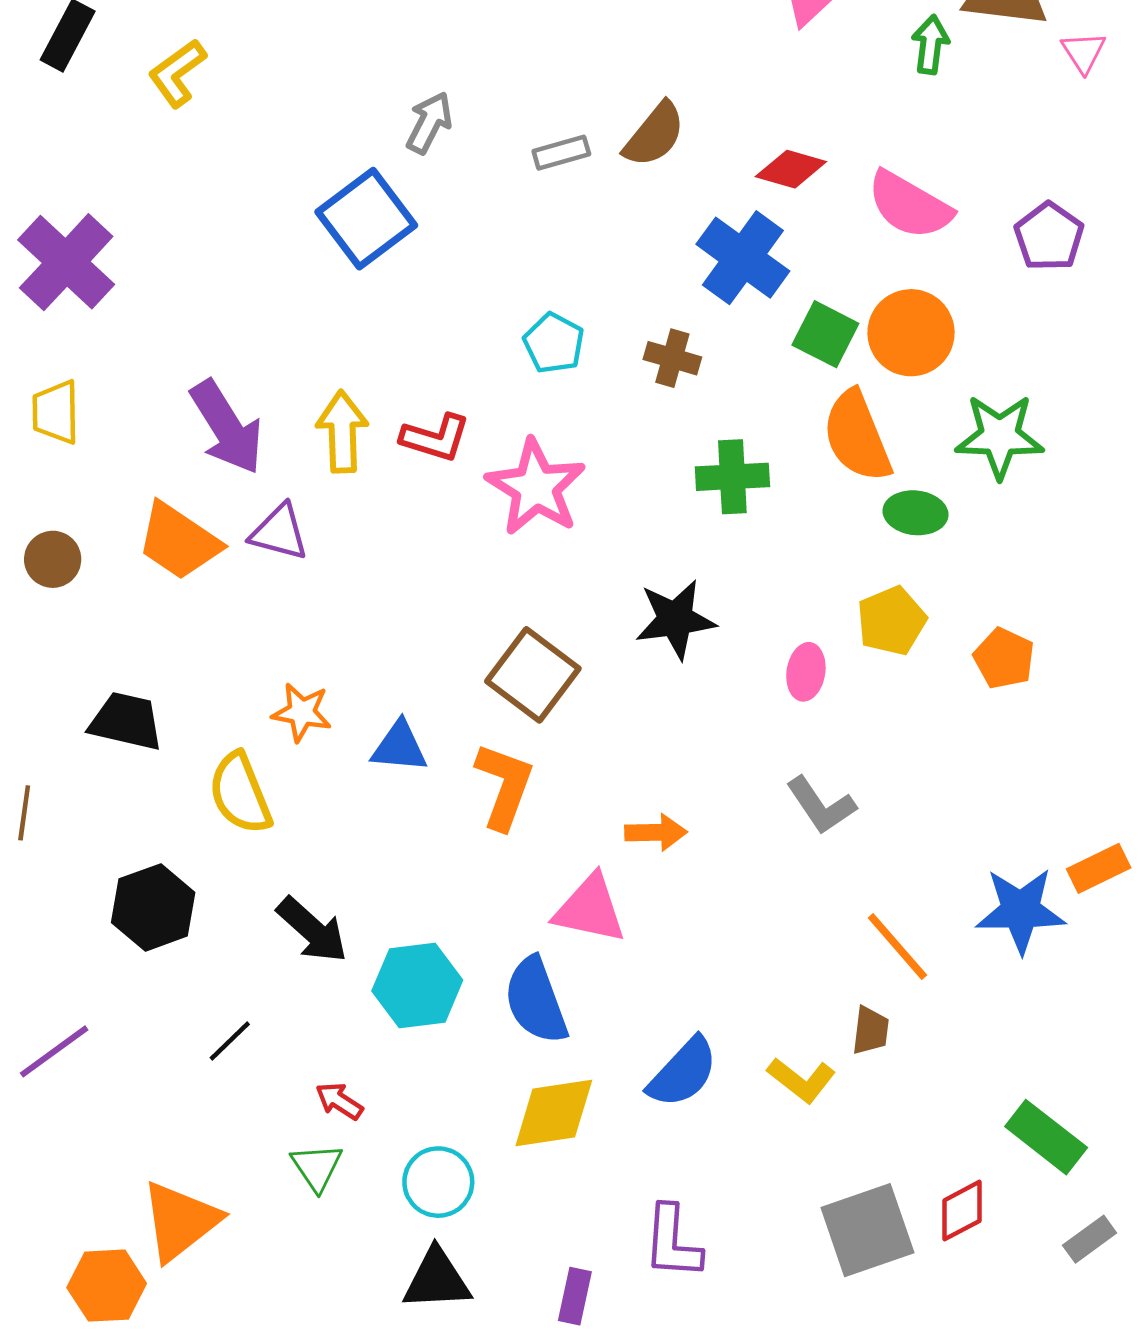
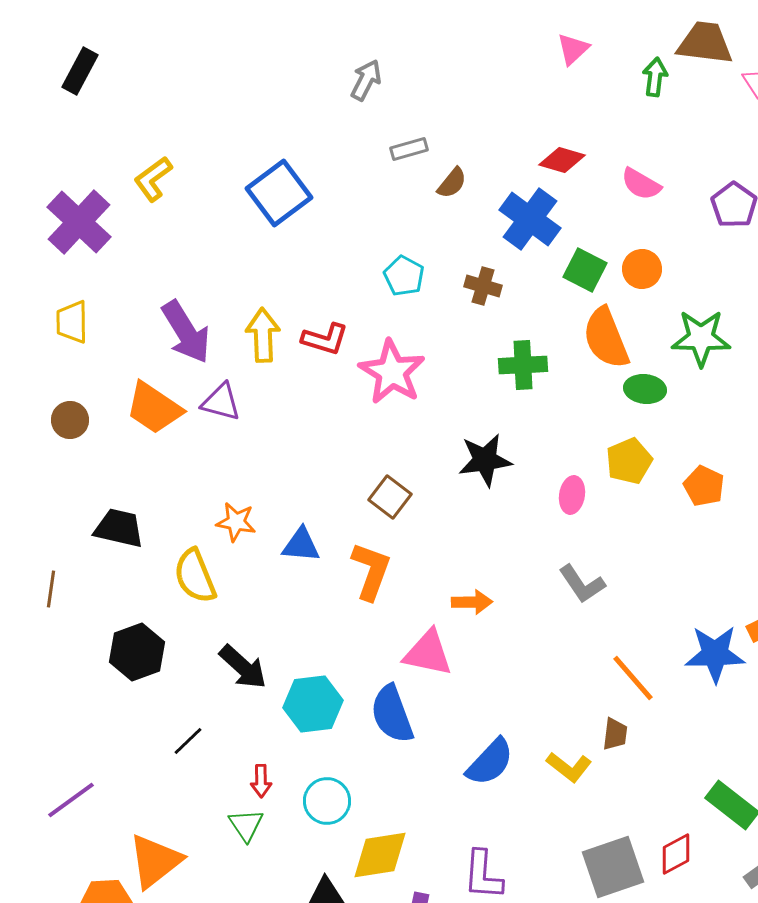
yellow L-shape: (177, 73) -> (153, 179), moved
gray arrow: (429, 123) -> (366, 80), moved
brown semicircle: (654, 135) -> (452, 183), moved, size x0.7
pink semicircle: (909, 205) -> (641, 184), size x0.7
orange circle: (911, 333) -> (642, 269), size x0.7
brown square: (533, 675) -> (390, 497), size x0.7
purple line: (54, 1051) -> (71, 800), moved
red arrow: (339, 1101) -> (261, 781), turned -124
yellow diamond: (554, 1113) -> (380, 855), moved
cyan circle: (438, 1182) -> (327, 801), moved

